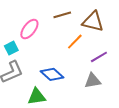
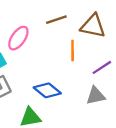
orange line: (75, 42) -> (73, 51), turned -42

